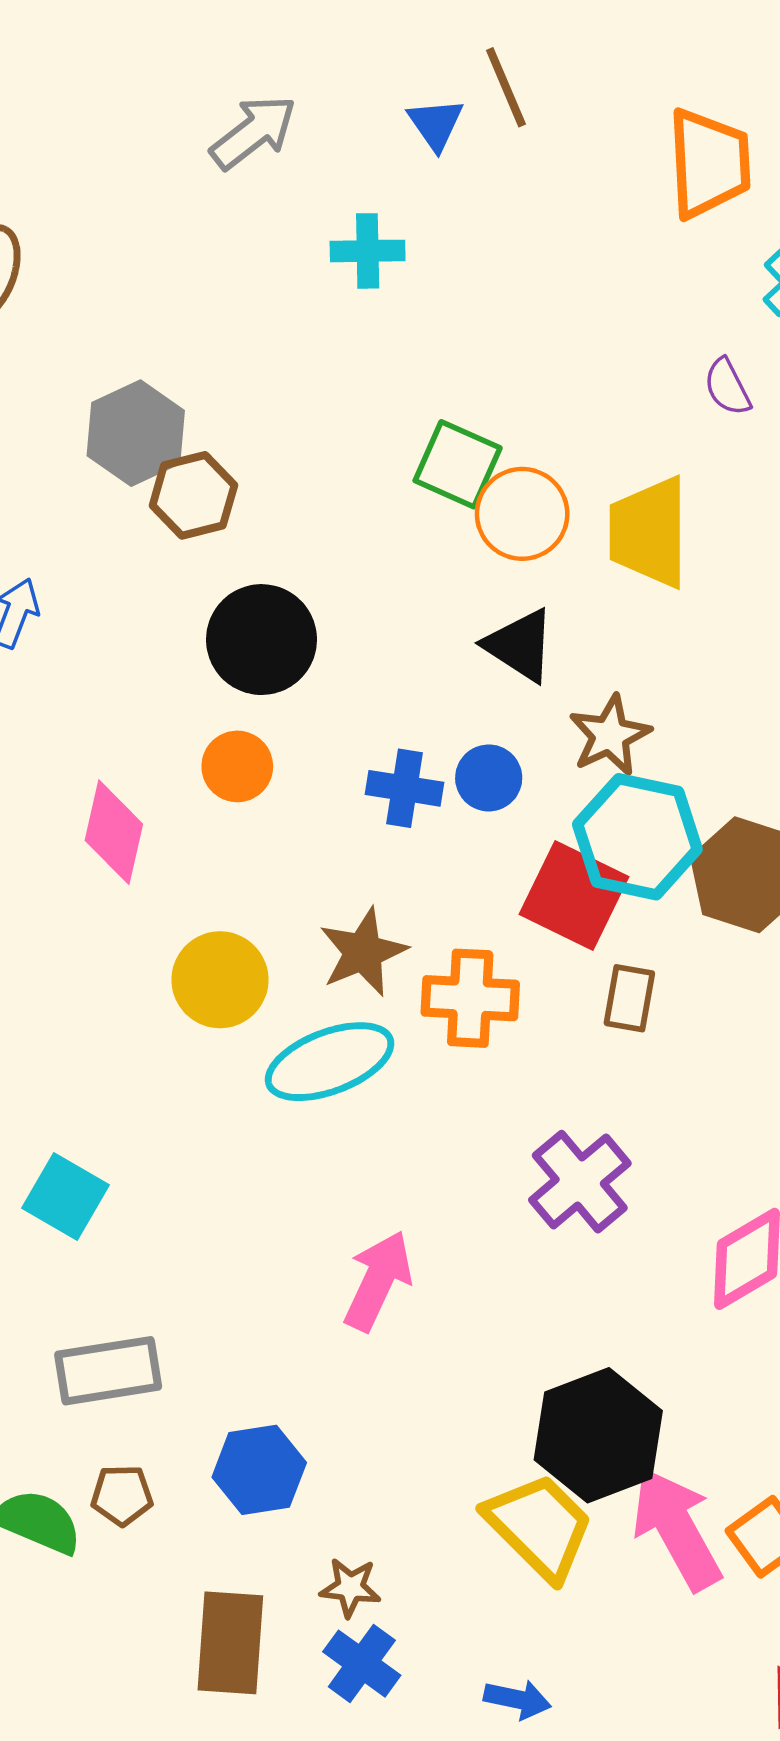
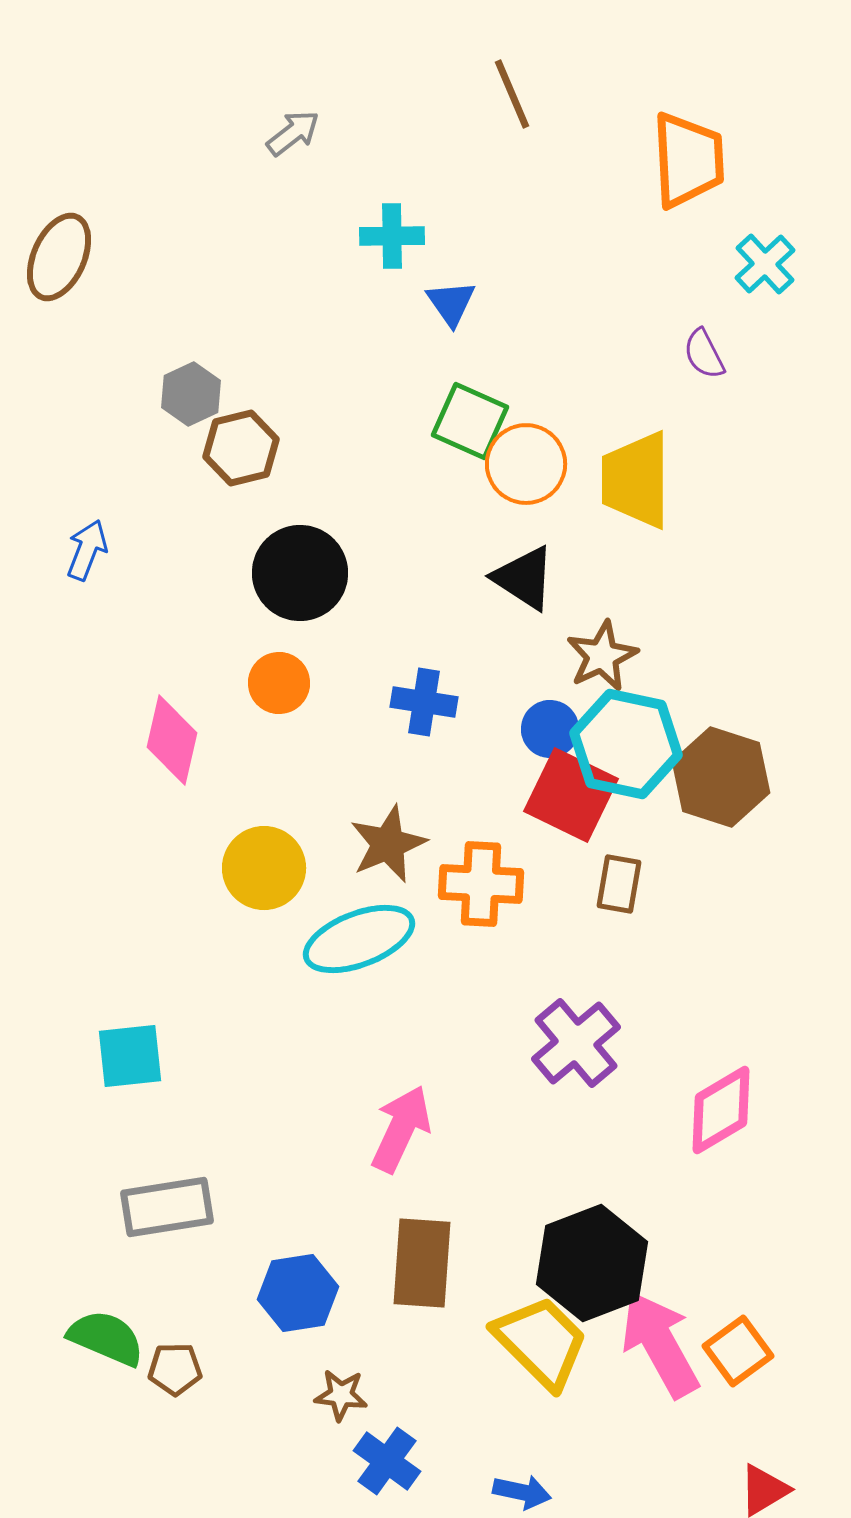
blue triangle: (436, 124) -> (451, 303), moved
gray arrow: (253, 132) -> (293, 133), size x0.7
gray hexagon: (136, 433) -> (191, 394), size x0.7
blue circle: (489, 778) -> (550, 729), moved
cyan square: (65, 1197) -> (130, 1056), turned -36
brown pentagon: (122, 1495) -> (175, 1369), moved
brown star: (350, 1587) -> (341, 1395), moved
brown rectangle: (230, 1643) -> (422, 1263), moved

